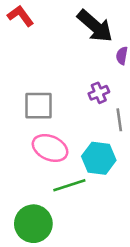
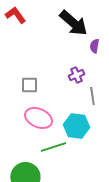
gray square: (38, 106) -> (29, 85), size x0.7

